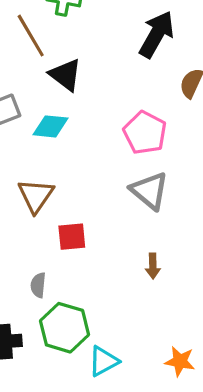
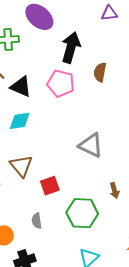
pink pentagon: (145, 133) -> (61, 83), moved
brown arrow: (153, 266) -> (114, 190), moved
green hexagon: (65, 328) -> (82, 213), moved

